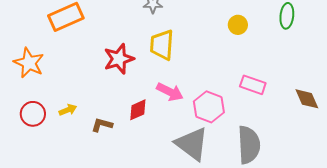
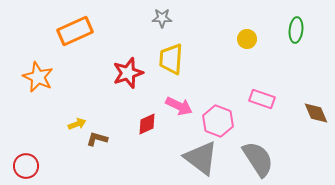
red circle: (33, 114) -> (26, 166), moved
brown L-shape: (102, 125) -> (97, 139), moved
gray semicircle: (249, 145) -> (258, 159), turned -30

